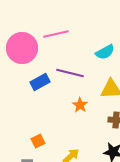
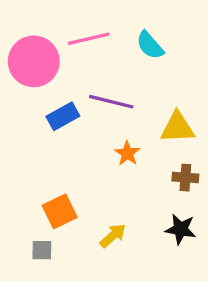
cyan semicircle: (105, 52) -> (150, 45), moved, turned 78
orange square: (38, 141) -> (60, 211), size x1.5

